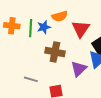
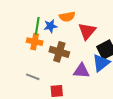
orange cross: (12, 26) -> (35, 42), moved
purple triangle: (79, 69) -> (81, 71), turned 42

